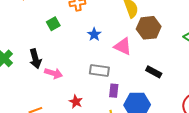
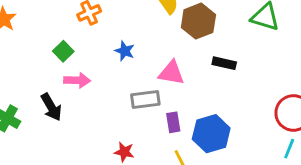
pink triangle: (123, 46) -> (171, 73), moved
black rectangle: (154, 72) -> (224, 63), moved
pink arrow: (54, 73) -> (77, 80), moved

